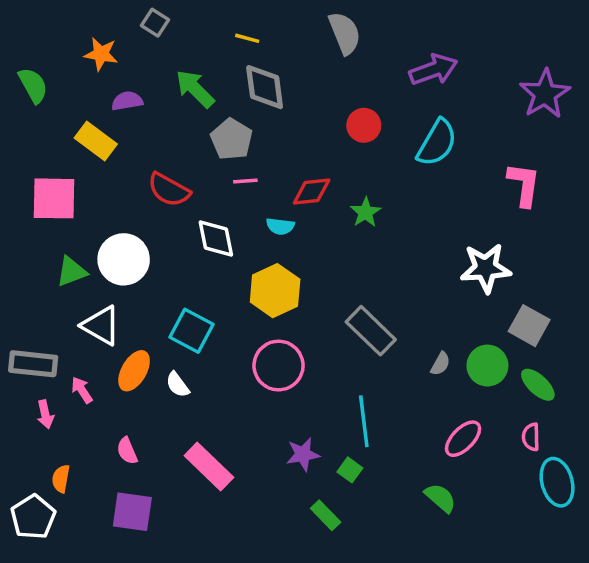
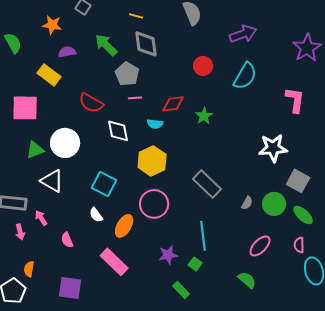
orange ellipse: (134, 371) -> (124, 226), moved
pink semicircle: (127, 451) -> (67, 240), moved

